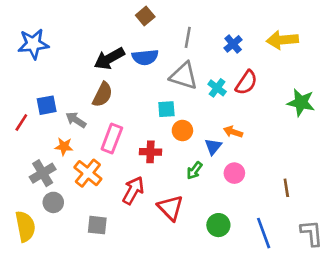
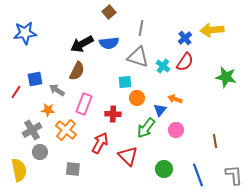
blue cross: (233, 44) -> (185, 38), moved
green arrow: (194, 170) -> (146, 128), size x1.5

